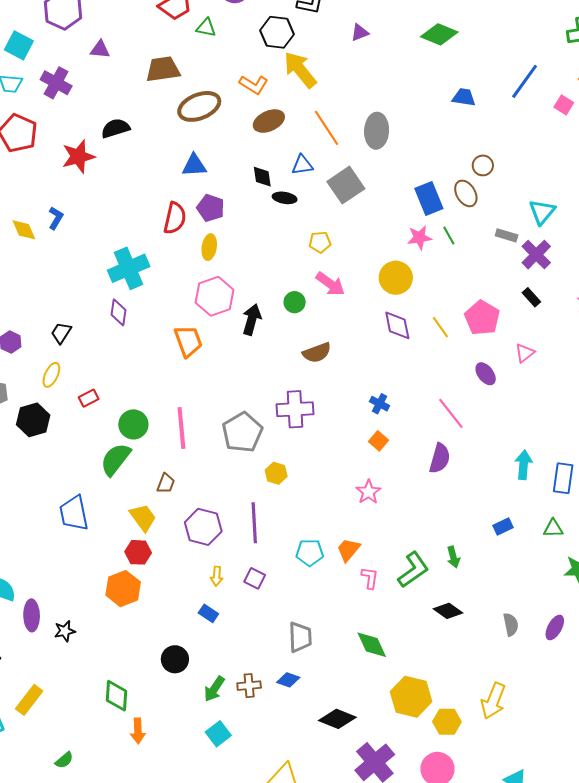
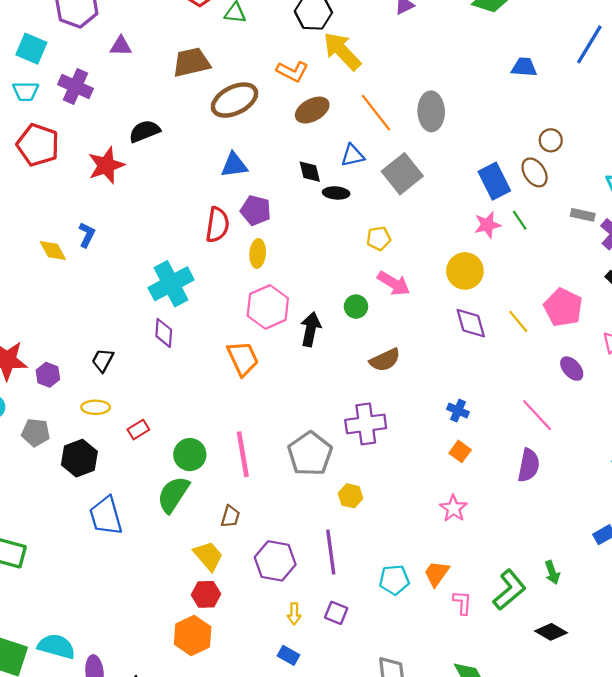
yellow ellipse: (51, 375) -> (96, 407), turned 70
blue trapezoid: (74, 513) -> (106, 516), moved

